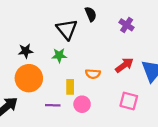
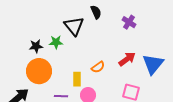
green star: (59, 55) -> (56, 42), moved
orange semicircle: (93, 74) -> (98, 67), turned -40

